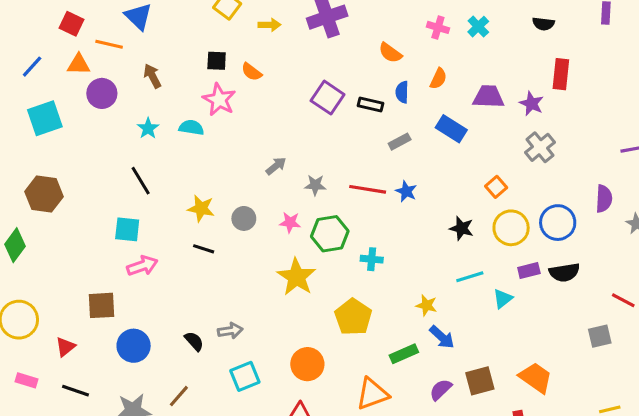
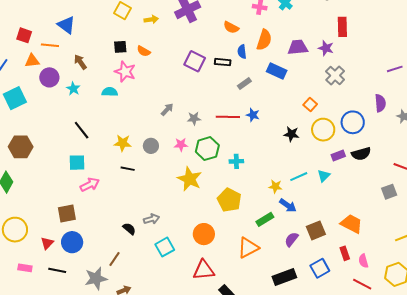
orange semicircle: (438, 79) -> (264, 40), size x1.5
cyan star: (148, 128) -> (73, 89), moved
cyan line: (470, 277) -> (299, 177), moved
blue circle: (134, 346) -> (72, 242), moved
brown line: (179, 396) -> (115, 259), moved

